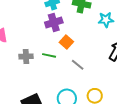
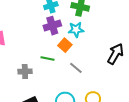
cyan star: (106, 20) -> (76, 30), moved
gray cross: (26, 56) -> (25, 71), moved

